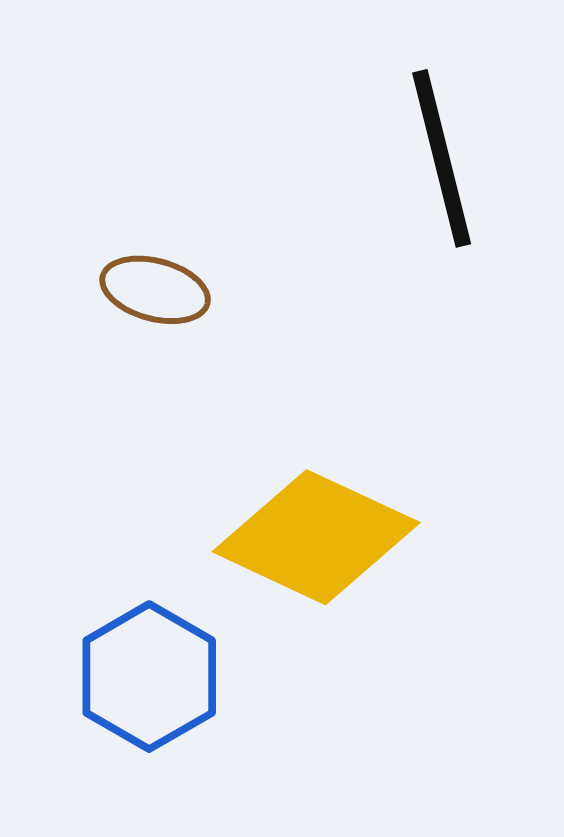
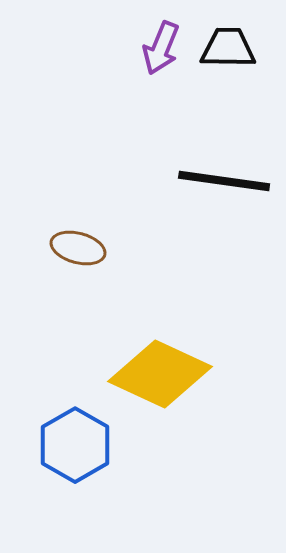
black line: (442, 158) -> (224, 181), turned -68

